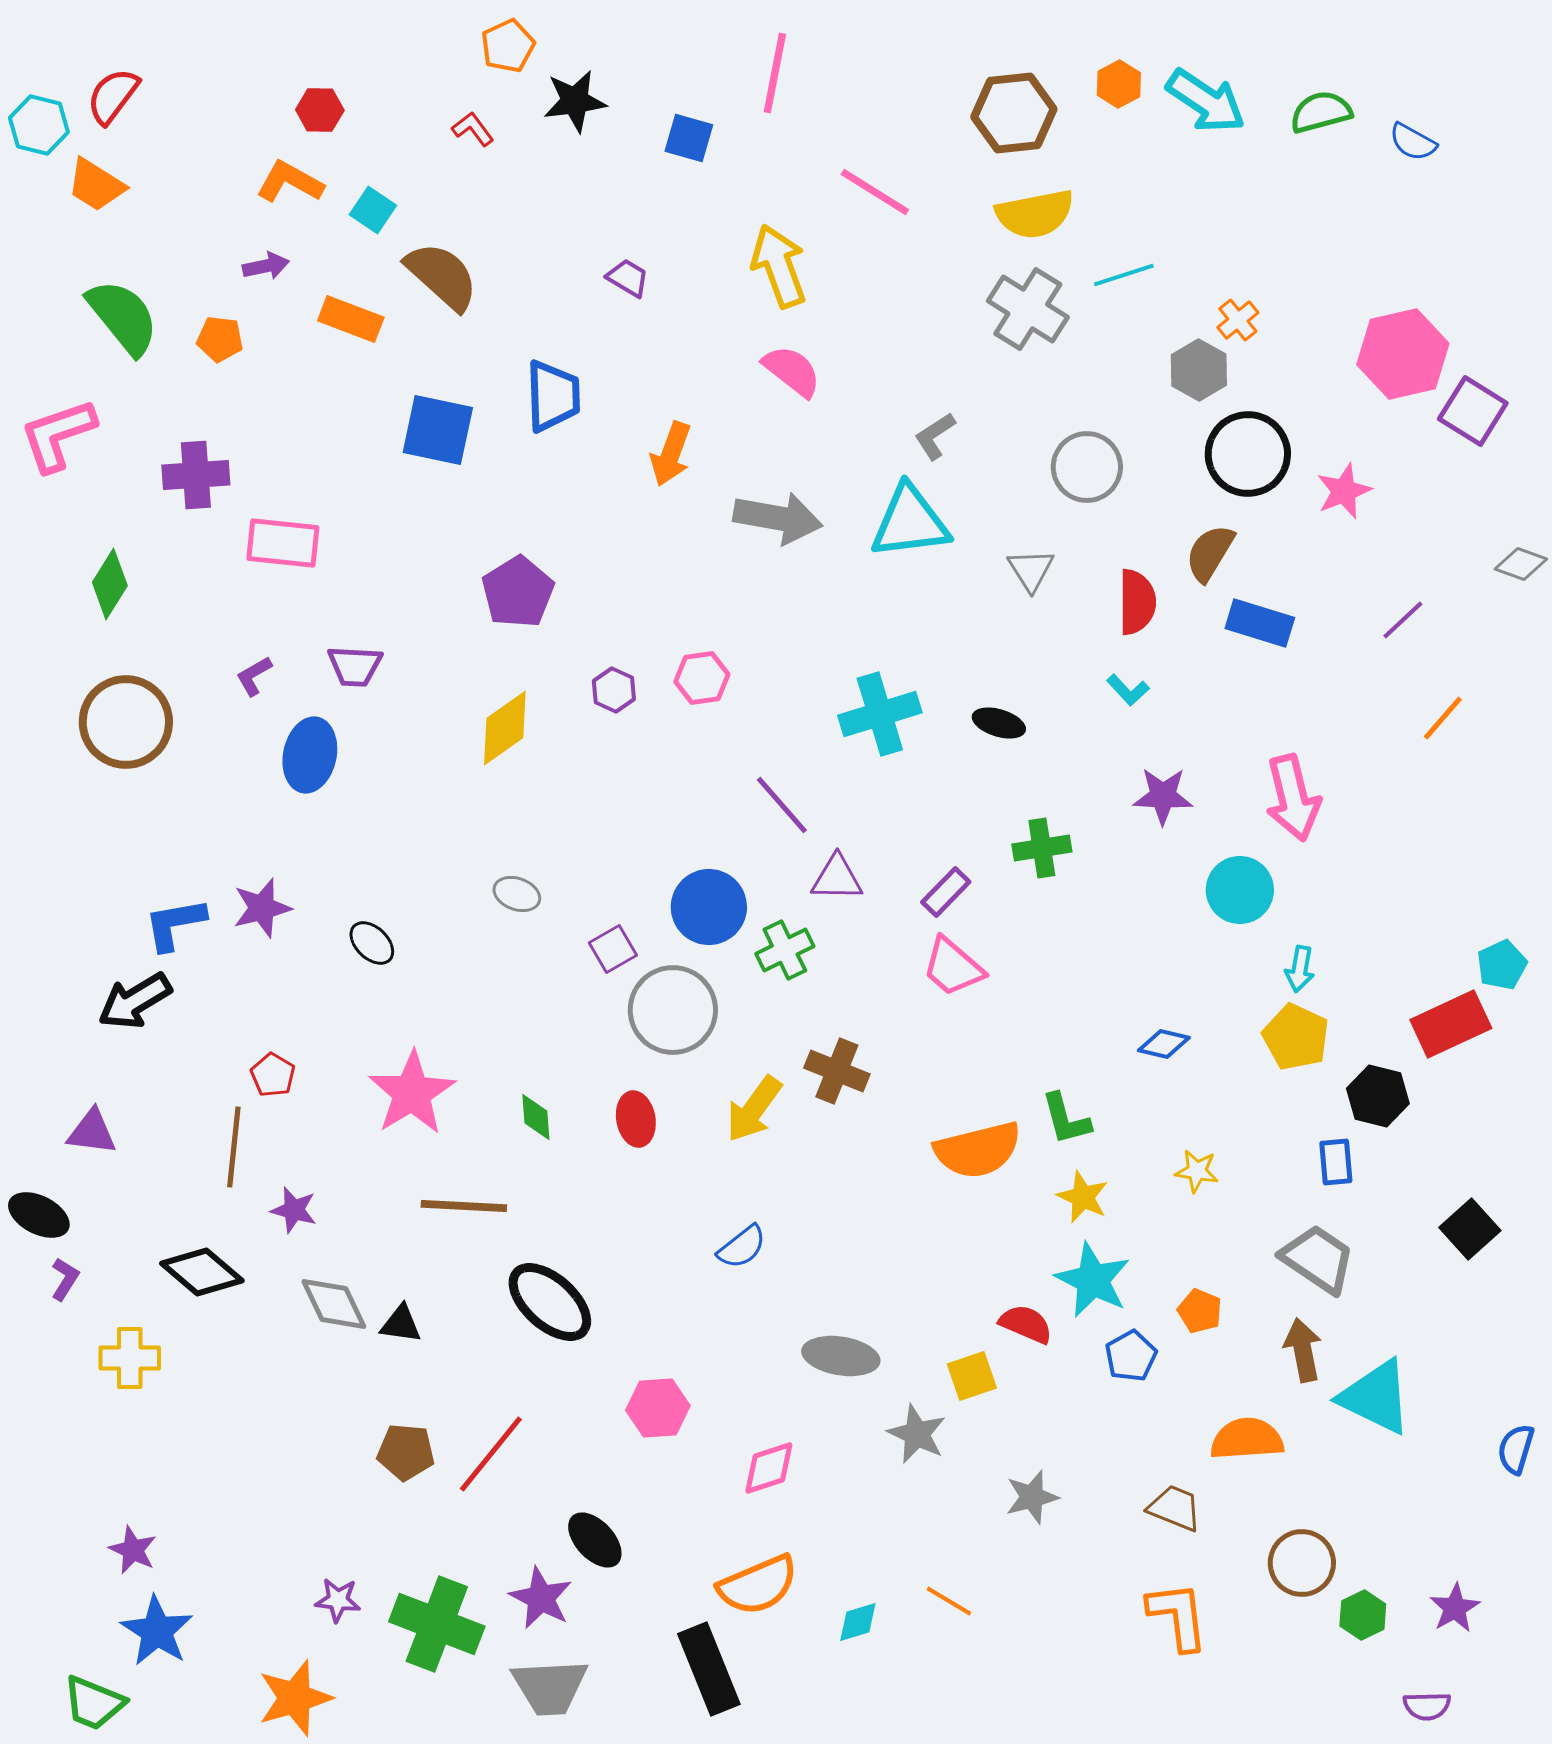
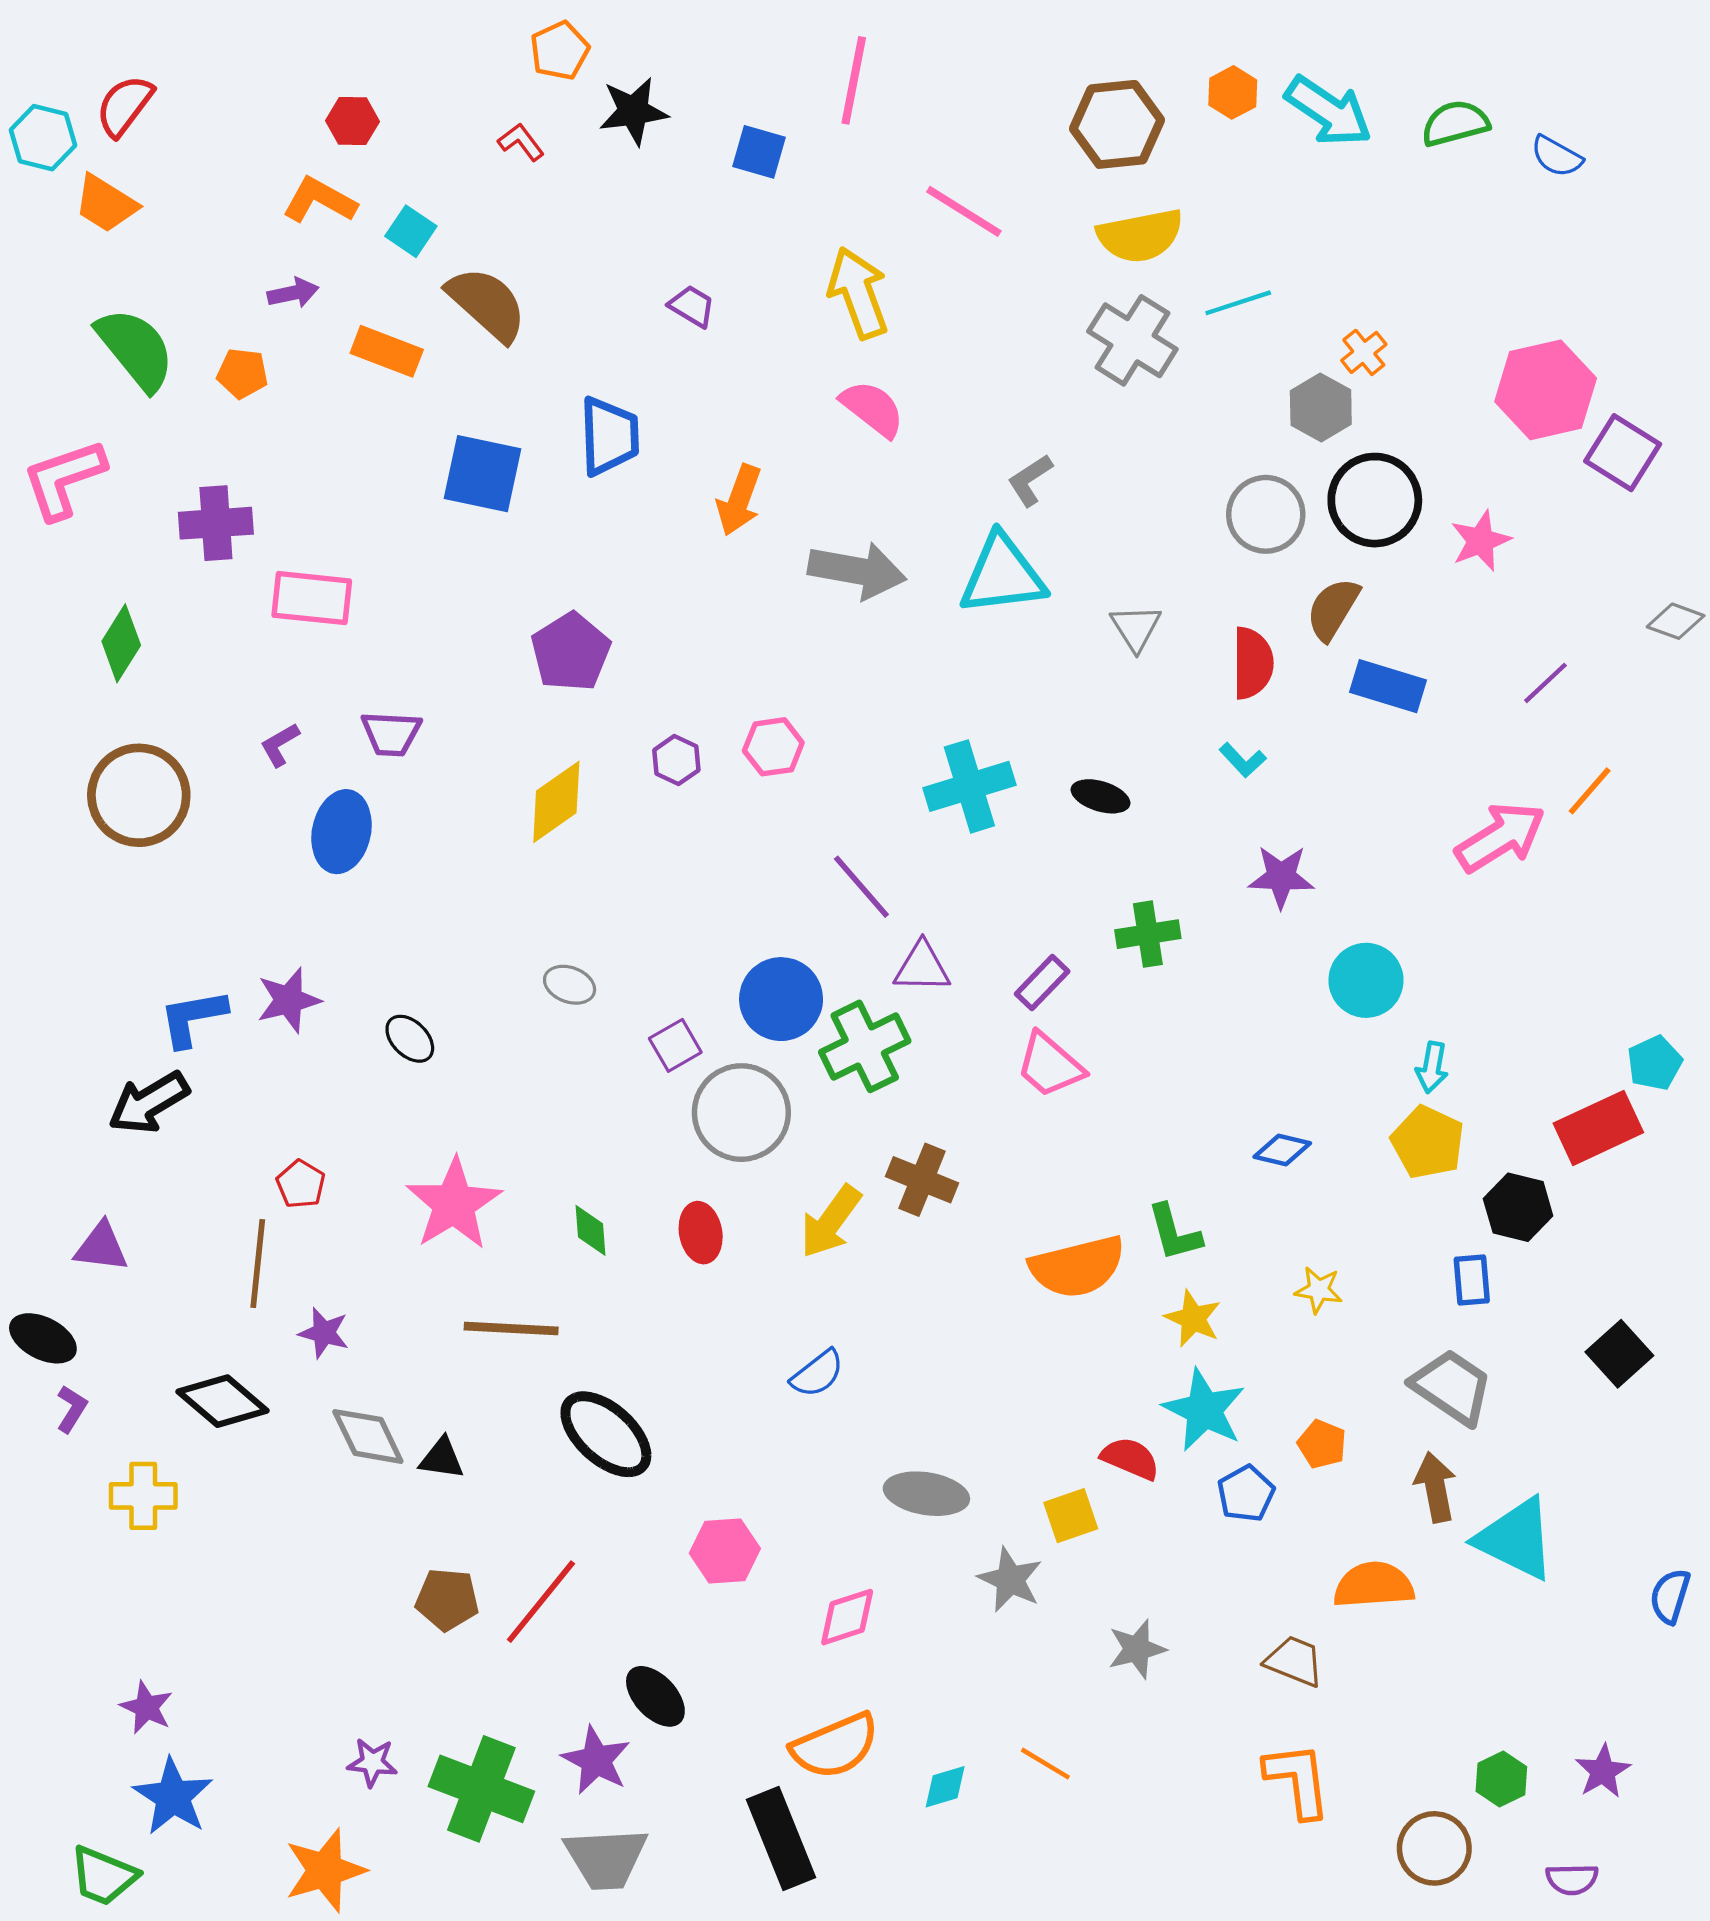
gray circle: (1087, 467) -> (1266, 514), moved
pink arrow: (1293, 798) -> (1500, 837), moved, turned -108
green cross: (785, 950) -> (865, 1046), size x1.4
brown circle: (1302, 1563) -> (1434, 1848), moved

